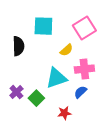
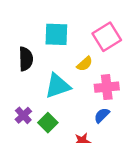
cyan triangle: (56, 78) -> (58, 86), moved

